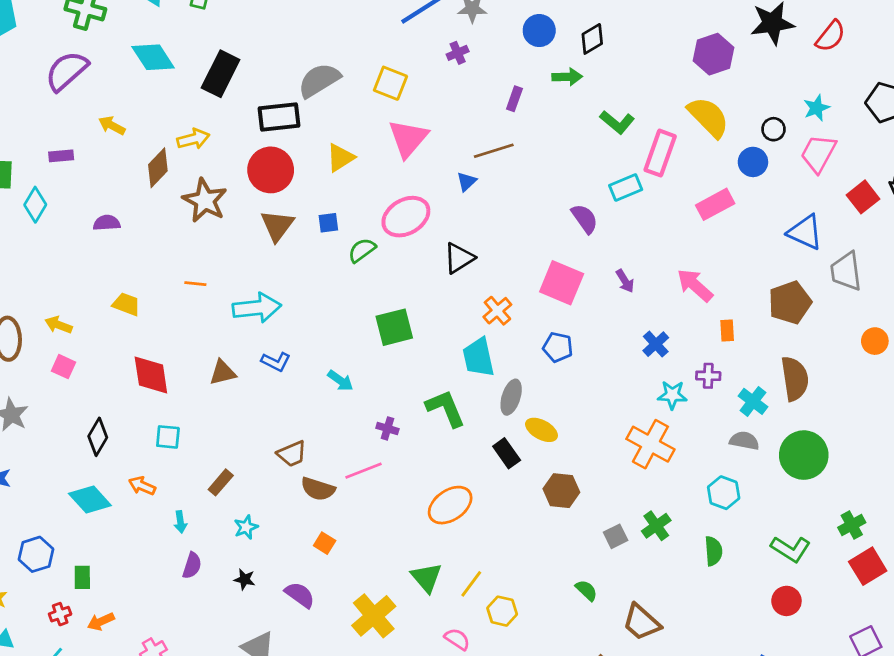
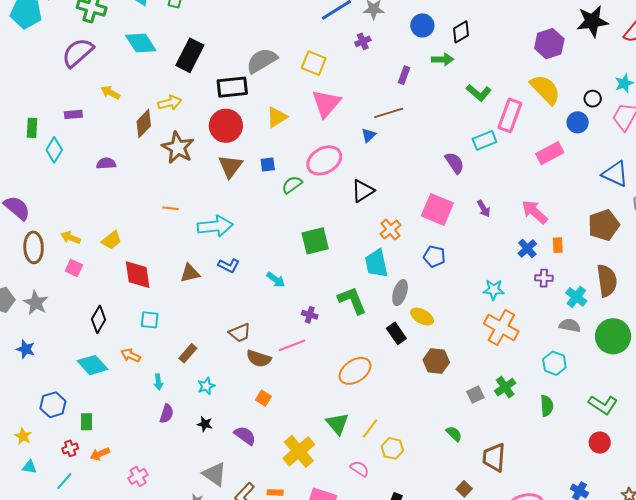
yellow trapezoid: (126, 304) -> (111, 240), moved, turned 120
blue cross: (656, 344) -> (527, 248), moved
cyan star: (672, 395) -> (494, 290), moved
brown trapezoid: (642, 622) -> (494, 457), turned 52

